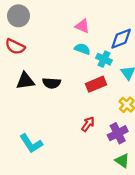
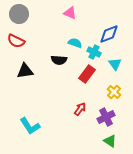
pink triangle: (82, 26) -> (70, 13), moved
black semicircle: (52, 83) -> (59, 60), moved
red rectangle: (96, 84) -> (87, 74), turned -30

